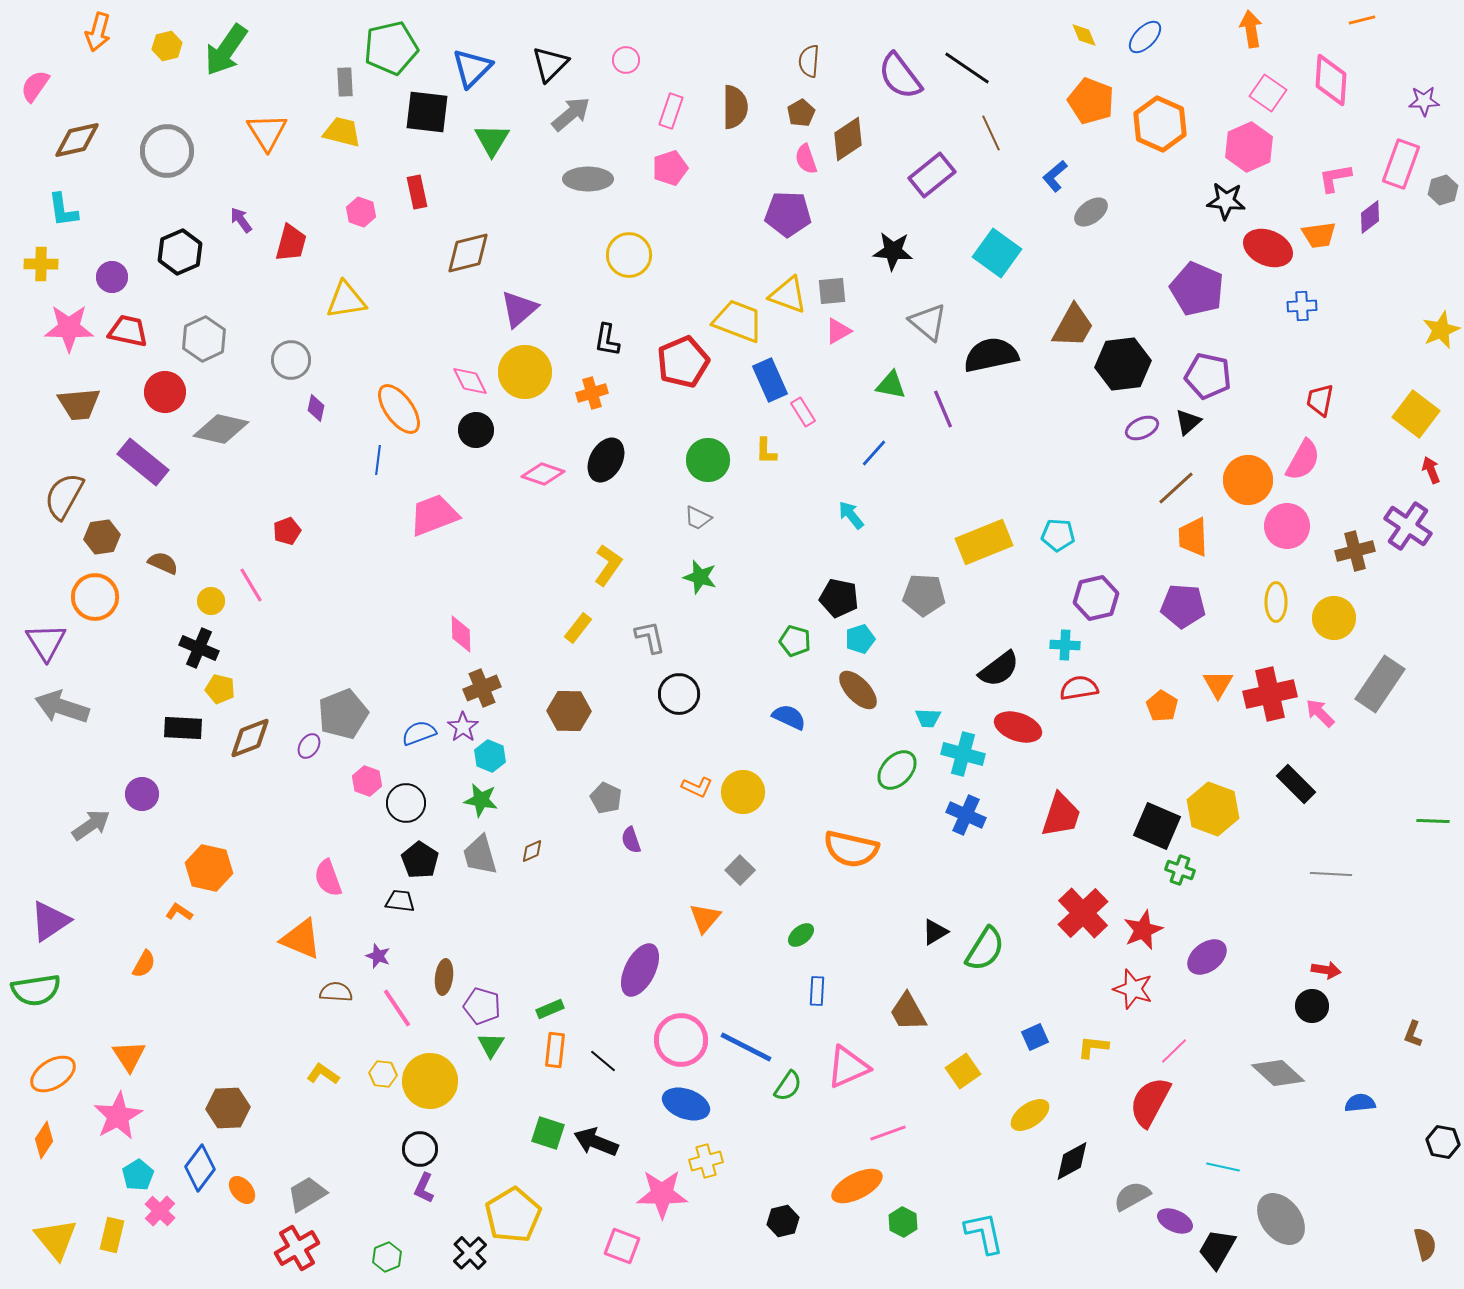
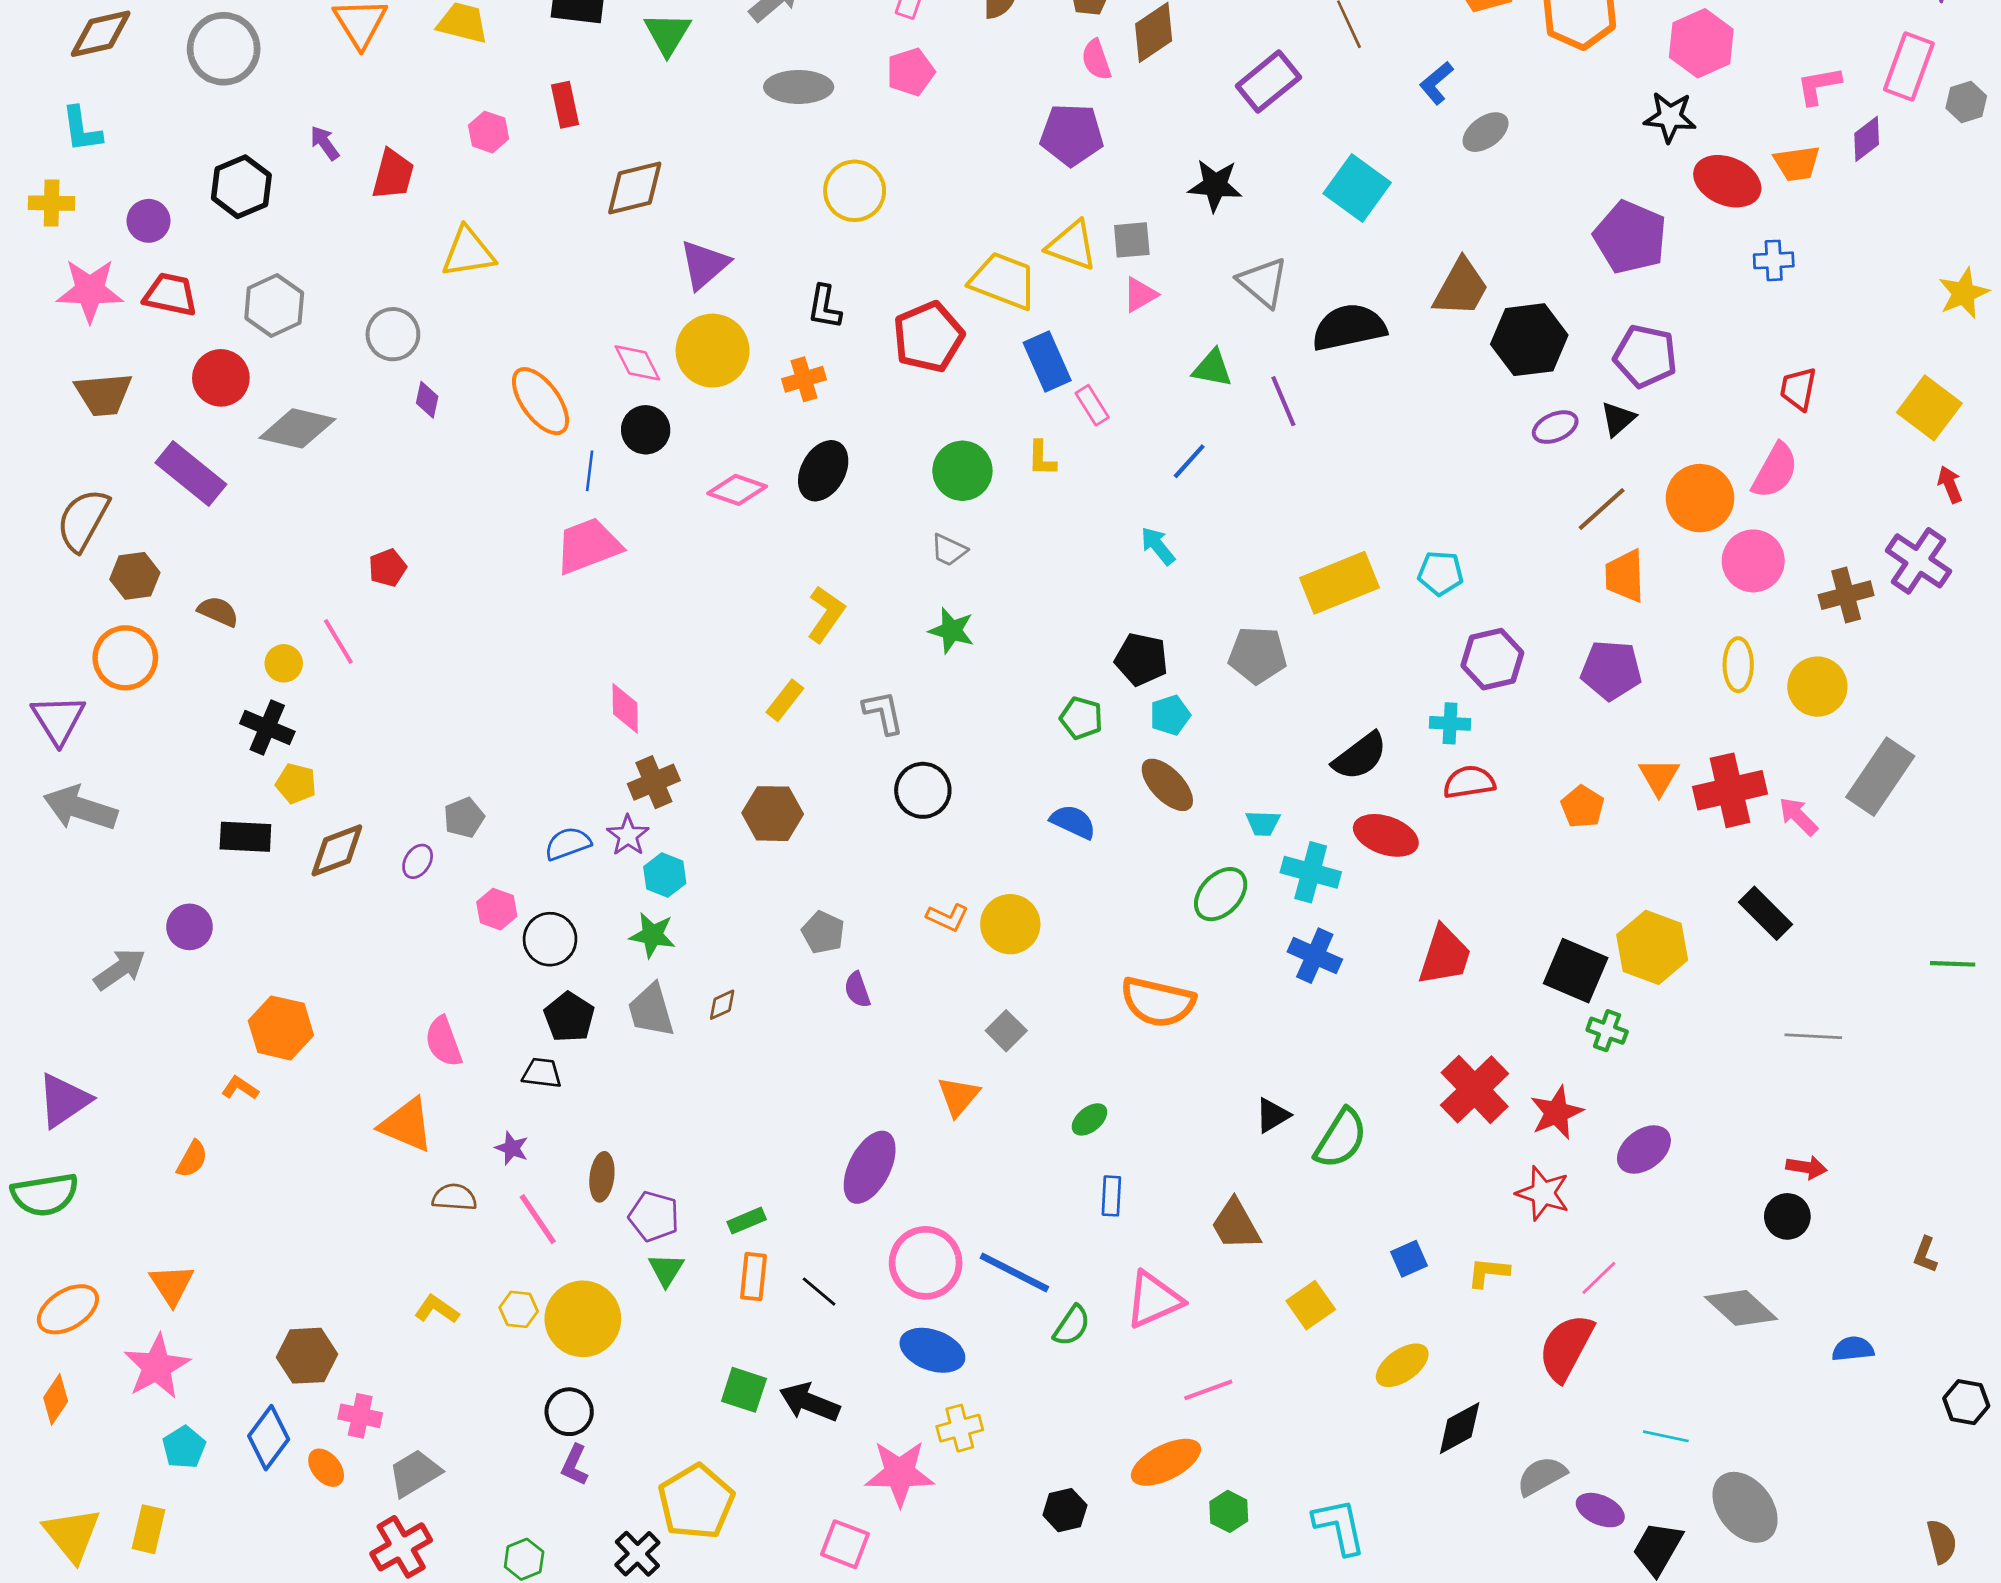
blue line: (378, 460) -> (590, 471), moved
gray pentagon: (343, 714) -> (464, 818), size x0.6
pink cross: (160, 1211) -> (360, 1416), moved, turned -32

